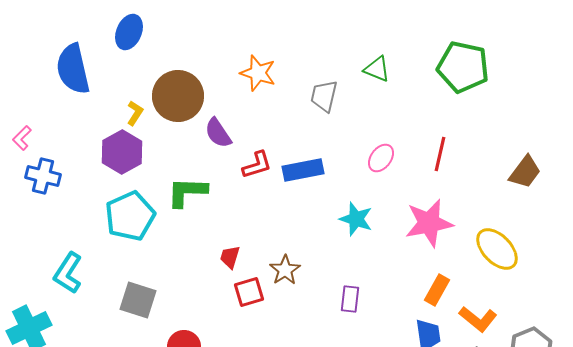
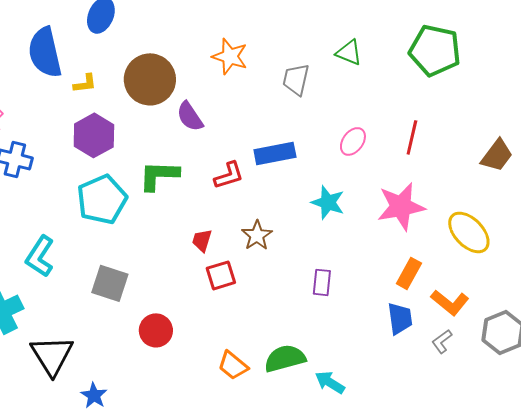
yellow L-shape: (135, 113) -> (85, 83), moved, turned 50
red L-shape: (257, 165) -> (229, 175), moved
brown star: (285, 270) -> (257, 235), moved

